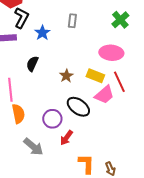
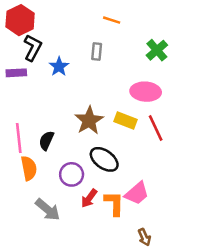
black semicircle: (32, 64) -> (46, 141), moved
brown star: (66, 76) -> (89, 120), size x1.6
pink trapezoid: (104, 95) -> (137, 193), moved
orange L-shape: (86, 164) -> (114, 203), moved

